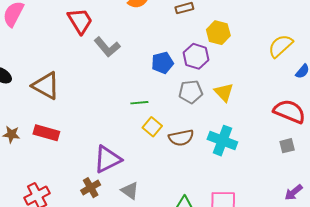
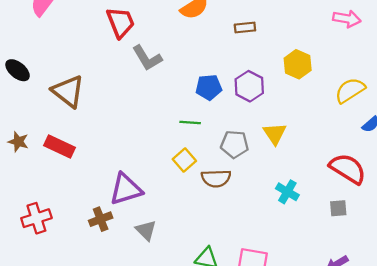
yellow hexagon: (218, 33) -> (298, 64), moved
gray pentagon: (191, 92) -> (235, 144), moved
green line: (139, 103) -> (190, 122), moved
cyan cross: (222, 141) -> (287, 192), moved, size x0.7

